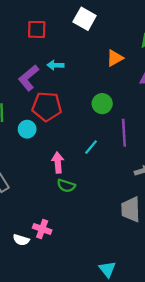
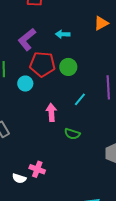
cyan arrow: (56, 65) -> (63, 34), moved
green circle: (102, 104) -> (68, 67), moved
green semicircle: (66, 186) -> (72, 134), moved

